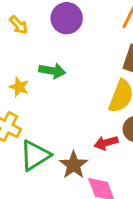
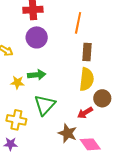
yellow star: (19, 87) -> (17, 82), moved
green triangle: (35, 155) -> (45, 105), moved

